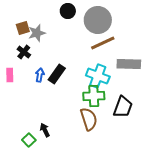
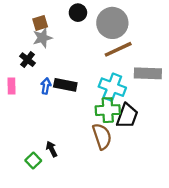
brown square: (23, 28) -> (40, 23), moved
black rectangle: (57, 74) -> (65, 85), turned 66
black trapezoid: (123, 107) -> (127, 116), moved

